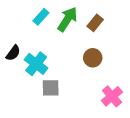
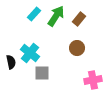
black semicircle: (13, 53) -> (11, 62), moved, turned -48
pink cross: (112, 96) -> (93, 80), turned 30

